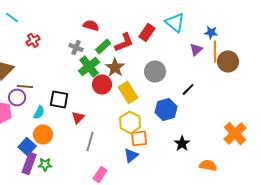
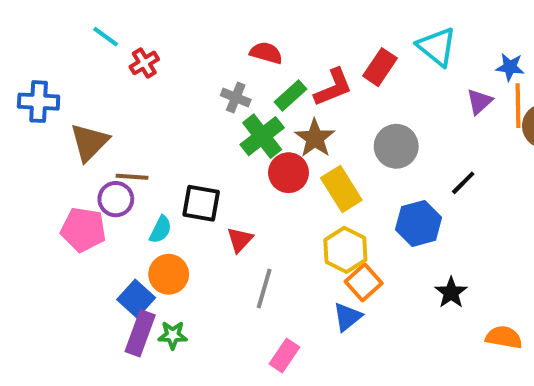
red cross: (33, 40) -> (144, 63), moved
orange square: (139, 138) -> (364, 282), turned -36

